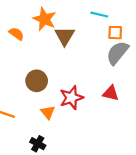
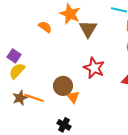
brown circle: (37, 81) -> (63, 86), moved
red star: (71, 98) -> (94, 68), moved, turned -30

